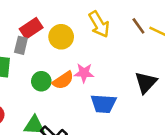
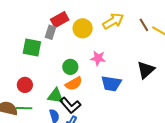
yellow arrow: (99, 24) -> (113, 21), turned -95
orange semicircle: (63, 80) -> (74, 84), moved
green circle: (41, 81) -> (70, 67), moved

